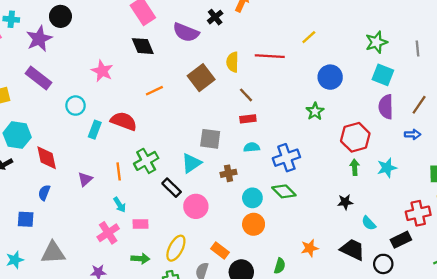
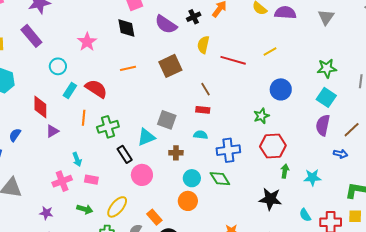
yellow semicircle: (232, 62) -> (203, 45), moved
red hexagon: (355, 137) -> (273, 146), moved
red diamond: (47, 158) -> (40, 107), moved
orange line: (119, 171) -> (84, 118), moved
black star: (345, 202) -> (270, 199), size x1.6
cyan semicircle: (369, 223) -> (305, 215), moved

